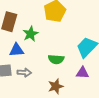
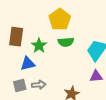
green semicircle: (56, 59) -> (66, 42), moved

